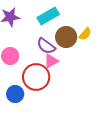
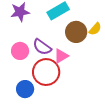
purple semicircle: (46, 46) -> (42, 47), moved

